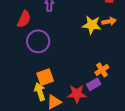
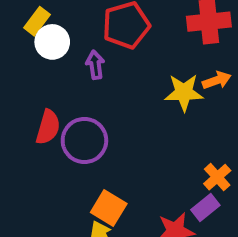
red semicircle: (24, 19) -> (48, 127), moved
orange square: (45, 77) -> (109, 208), turned -30

